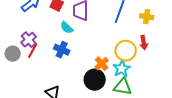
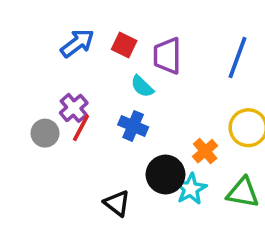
cyan star: (122, 69) -> (191, 189), moved
black circle: (95, 80) -> (165, 174), moved

